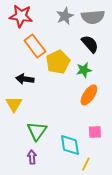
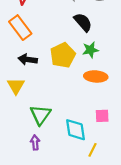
black semicircle: (90, 44) -> (83, 22), moved
orange rectangle: (35, 46) -> (20, 28), moved
yellow pentagon: (58, 62) -> (63, 55), moved
orange ellipse: (89, 95) -> (96, 76), turned 60

